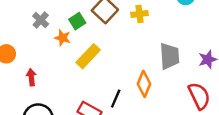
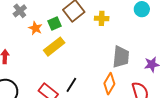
green square: (77, 21) -> (55, 24), moved
orange diamond: (144, 84) -> (109, 84), moved

